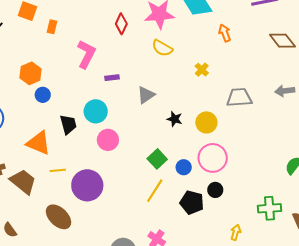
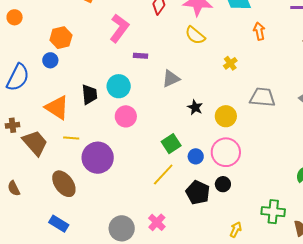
blue circle: (43, 95) -> (50, 60), moved

